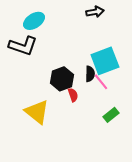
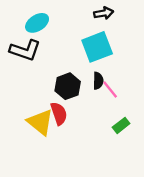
cyan square: (105, 61) -> (97, 47), moved
red semicircle: (73, 95) -> (59, 113), moved, size x1.5

